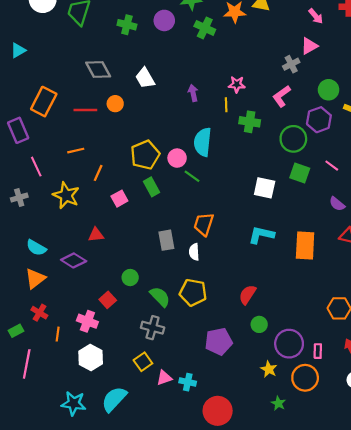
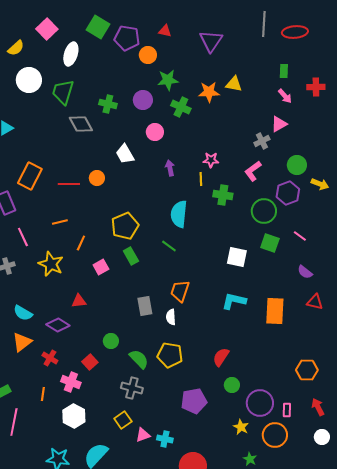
gray diamond: (98, 70) -> (81, 124), moved
pink circle: (177, 158) -> (155, 132), moved
red cross: (39, 313) -> (50, 358), moved

